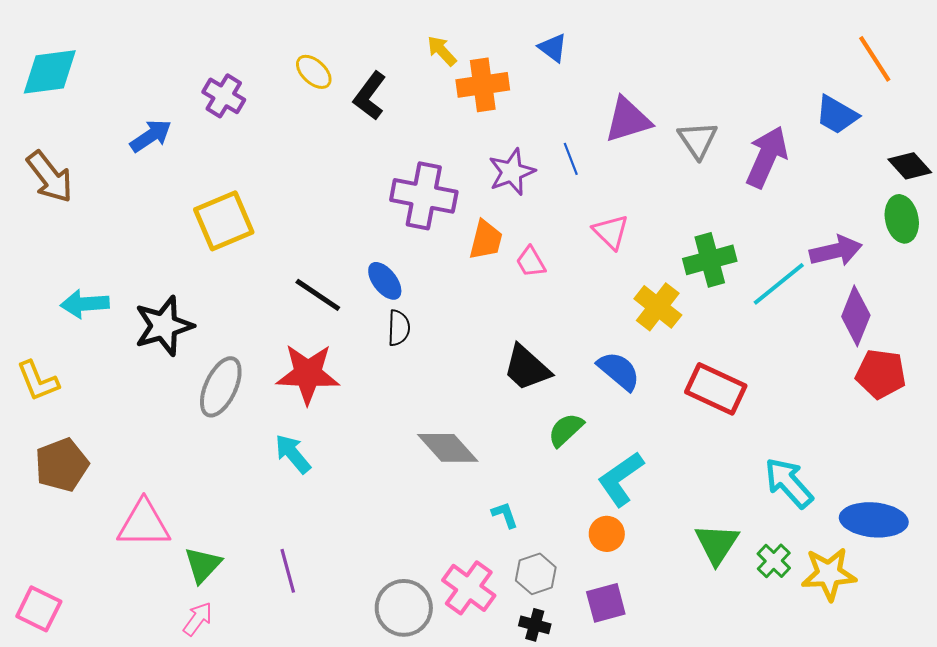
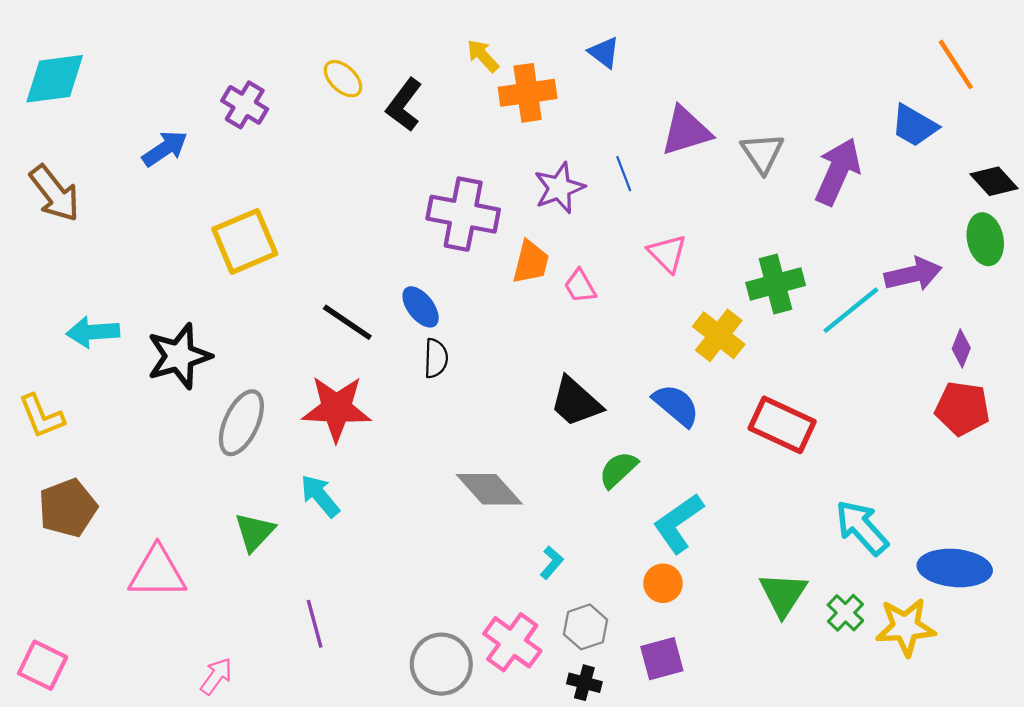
purple diamond: (856, 316) -> (961, 348), moved, size x0.6
cyan L-shape: (505, 515) -> (552, 563), turned 60
green triangle: (203, 565) -> (255, 532), moved

